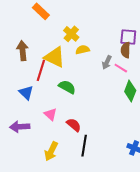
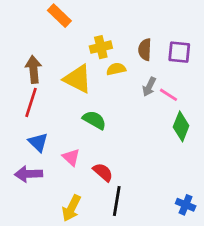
yellow cross: (71, 34) -> (101, 47), turned 35
brown semicircle: (126, 50) -> (145, 50), moved
red line: (41, 70) -> (31, 102), moved
blue triangle: (26, 93) -> (38, 142), moved

